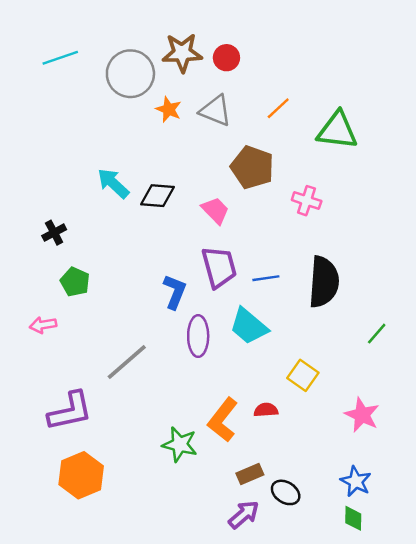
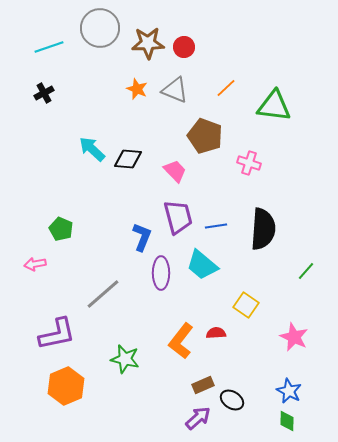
gray circle: (130, 74) -> (100, 28), moved
black cross: (54, 233) -> (44, 93), moved
green star: (180, 444) -> (125, 359), moved

